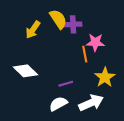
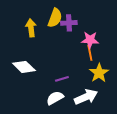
yellow semicircle: (58, 19) -> (55, 18), turned 54
yellow arrow: (33, 30) -> (31, 28), turned 138
orange line: (85, 54) -> (90, 53), moved

